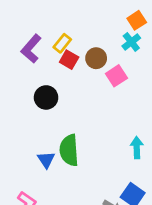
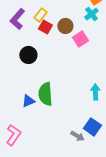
blue triangle: (46, 160) -> (28, 101), turned 40

